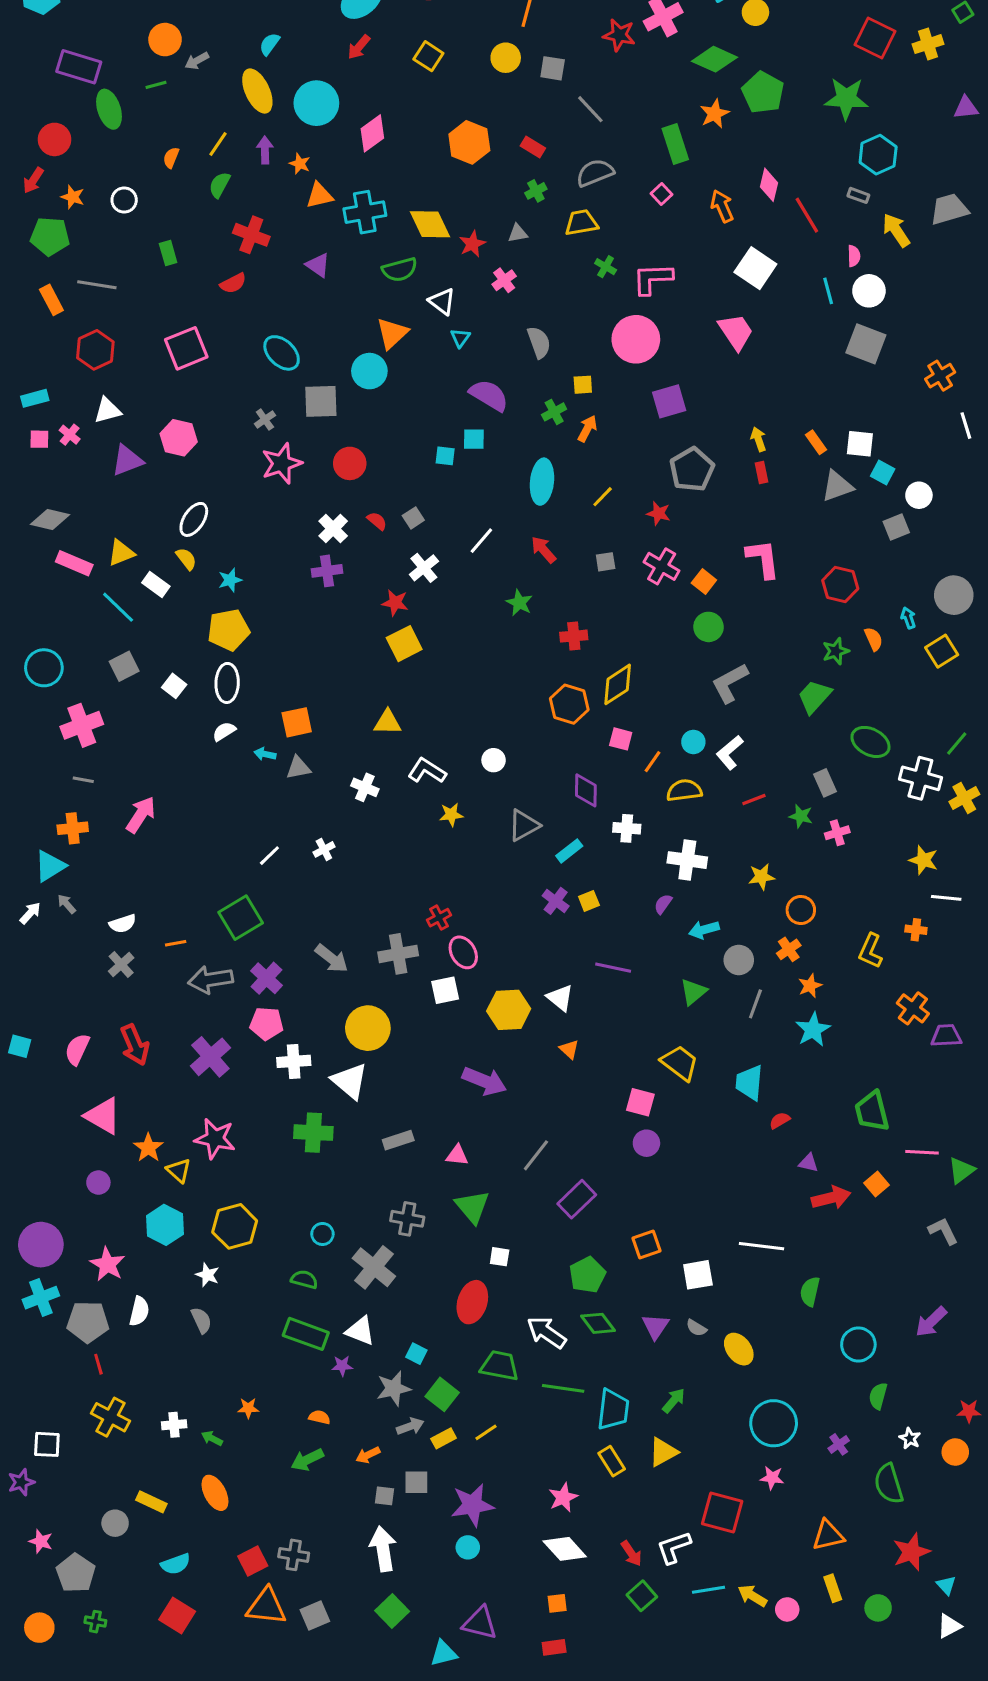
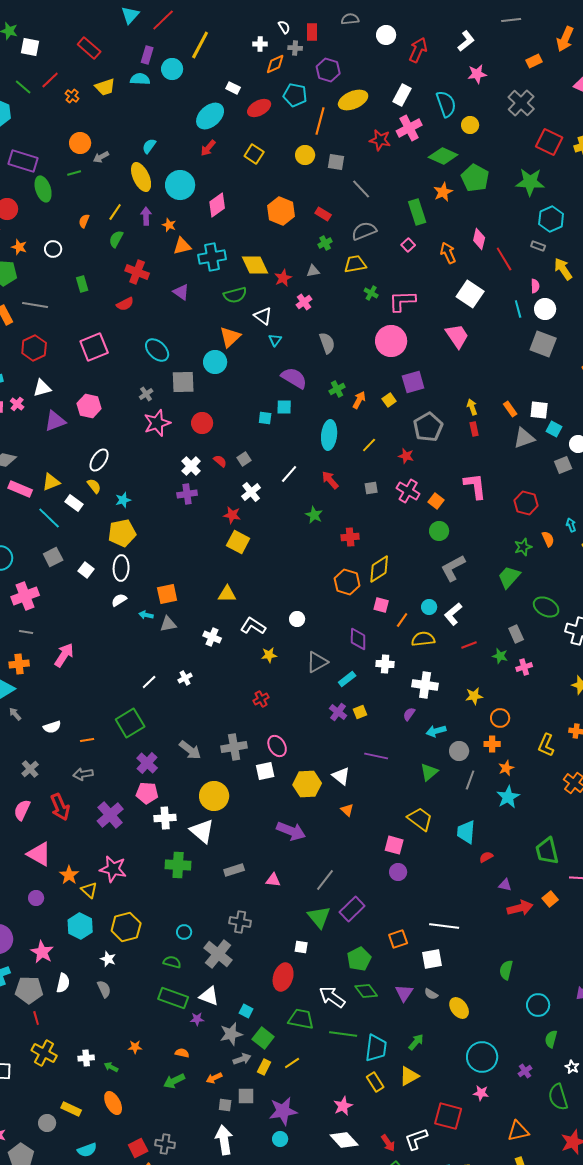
yellow square: (583, 385) -> (389, 400), moved, turned -32
yellow square: (404, 644) -> (238, 542), turned -35
red cross: (439, 918) -> (261, 699), moved
orange cross: (789, 949) -> (492, 744), turned 35
gray cross: (121, 965) -> (30, 769), moved
gray arrow: (210, 980) -> (83, 774), moved, size x0.7
green triangle: (472, 1207) -> (319, 917), moved
white line: (761, 1246) -> (444, 926), moved
yellow rectangle: (444, 1438) -> (264, 1067), turned -35

